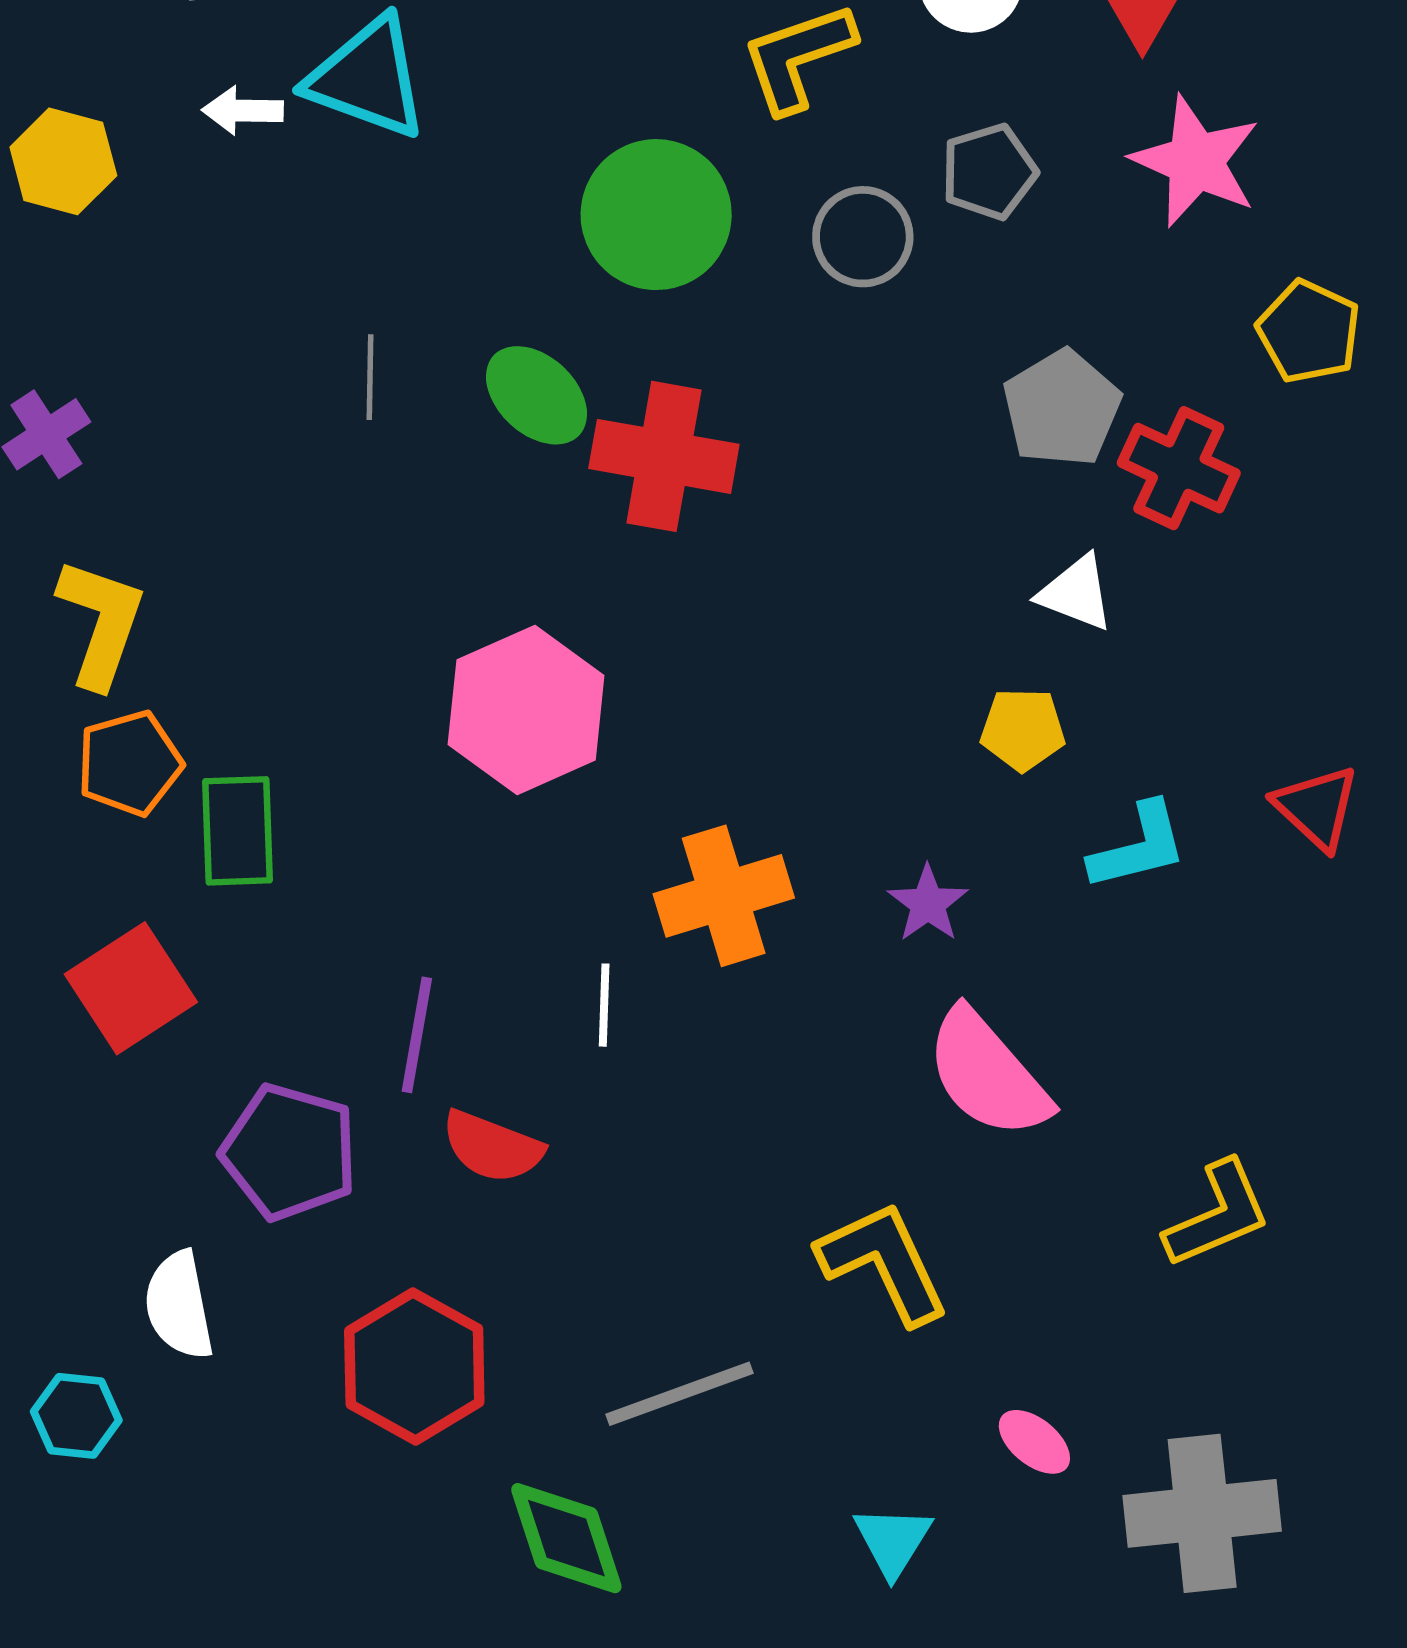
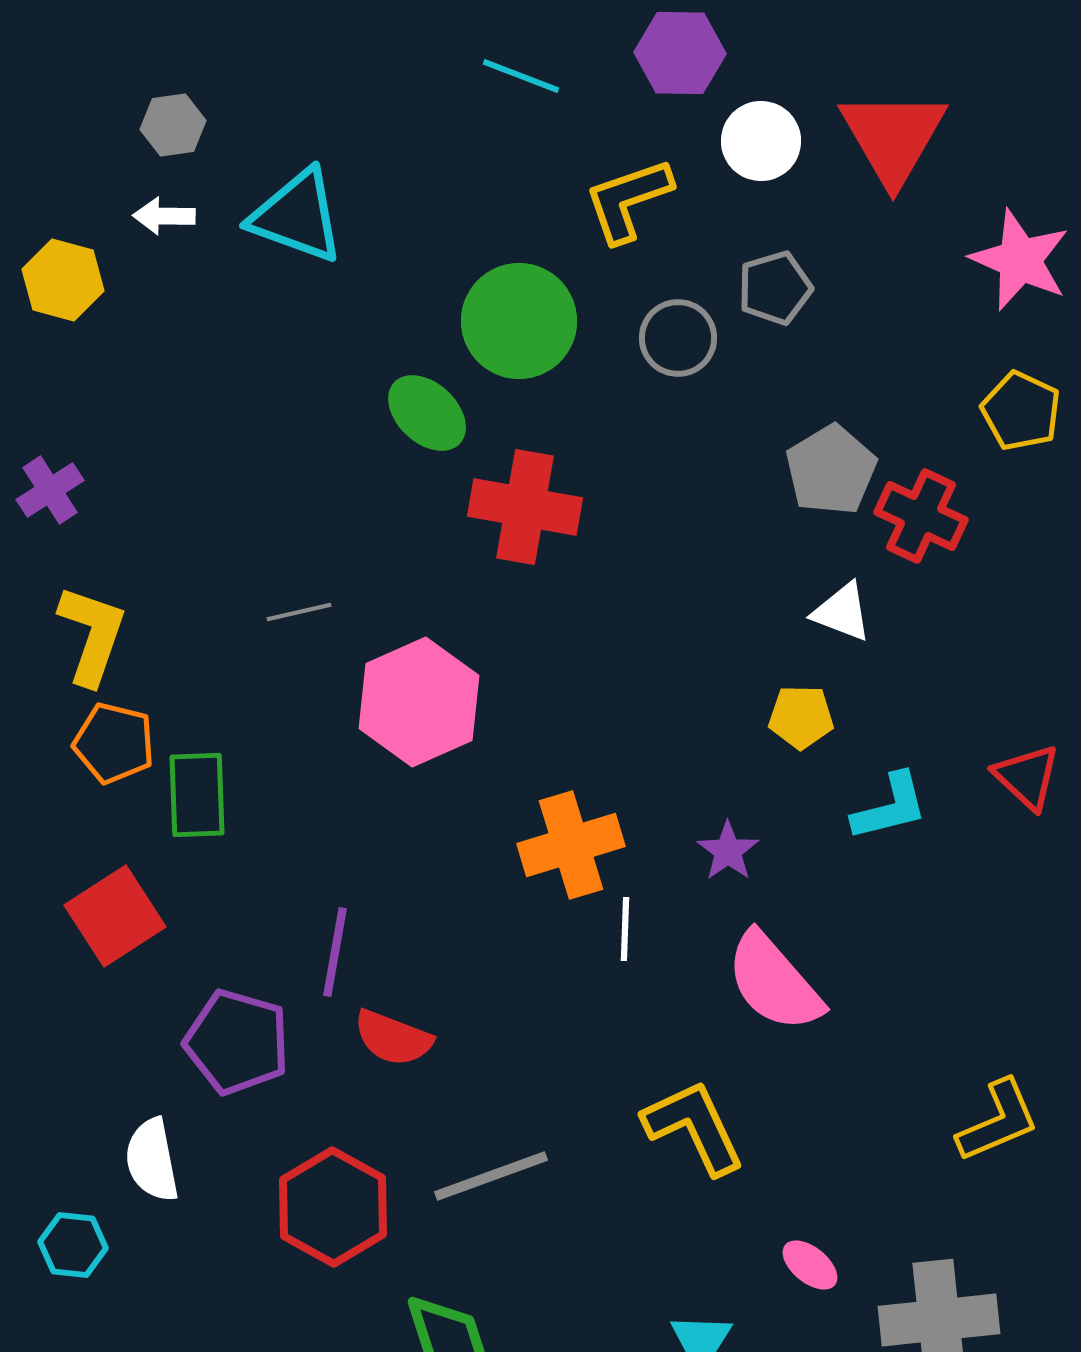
white arrow: (243, 111) -> (164, 216), moved
pink star: (1196, 161) -> (1020, 260), moved
gray line: (370, 377) -> (299, 612), moved, turned 76
green ellipse: (537, 395) -> (427, 413), moved
orange pentagon: (130, 763) -> (114, 743), turned 30
white line: (604, 1005) -> (625, 929), moved
yellow L-shape: (1218, 1214) -> (998, 1121), moved
gray line: (680, 1394) -> (491, 1176), moved

